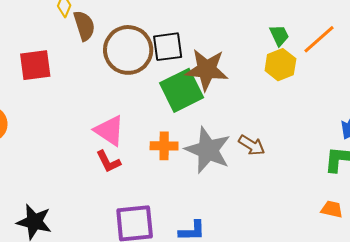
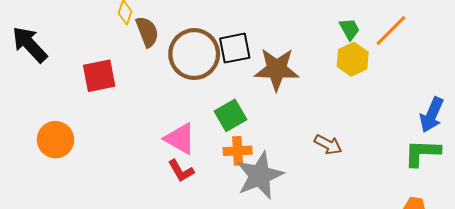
green square: (182, 90) -> (231, 115), moved, size x0.7
gray star: (208, 150) -> (260, 175), moved, turned 30

